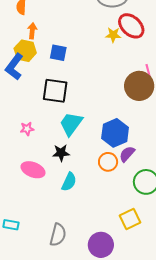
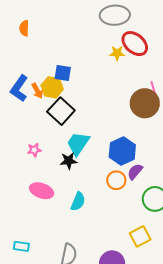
orange arrow: (32, 31) -> (37, 91), moved, turned 147
yellow hexagon: (25, 51) -> (52, 87), moved
black square: (55, 91) -> (61, 111), turned 36
black star: (61, 153) -> (69, 161), moved

